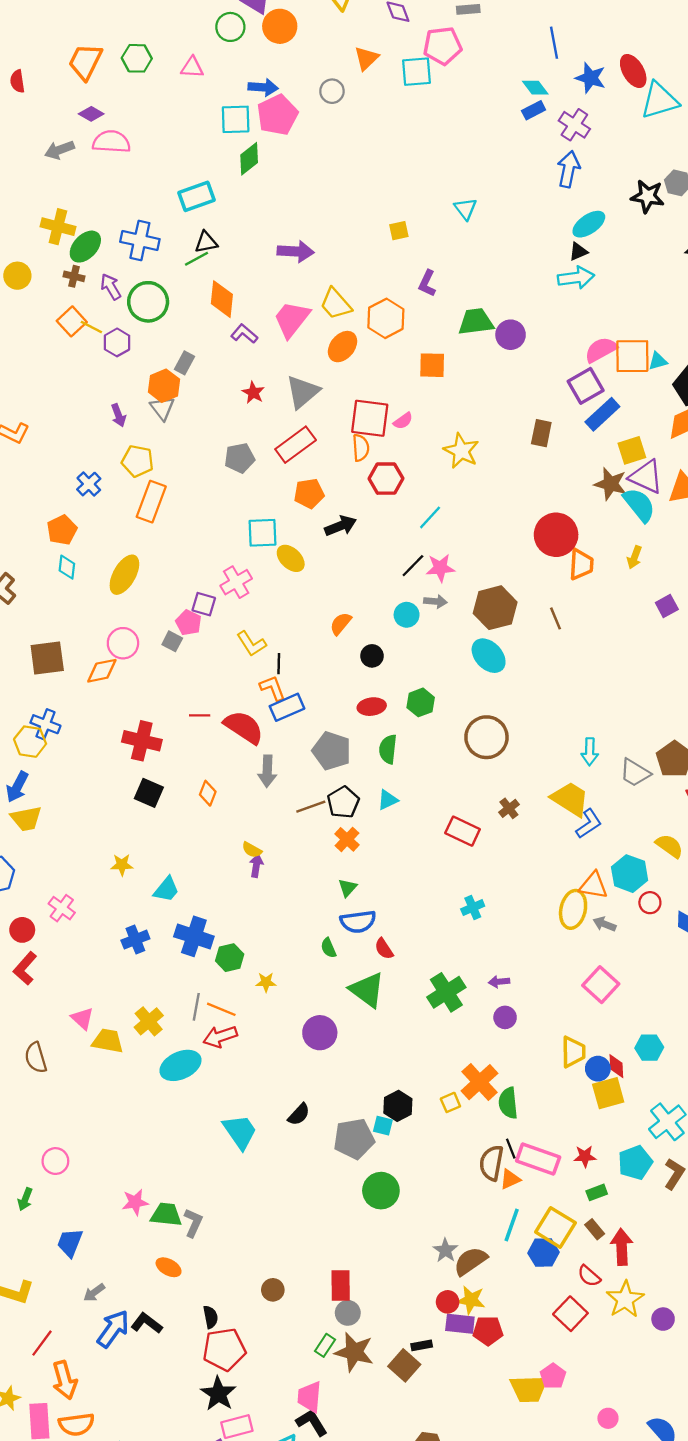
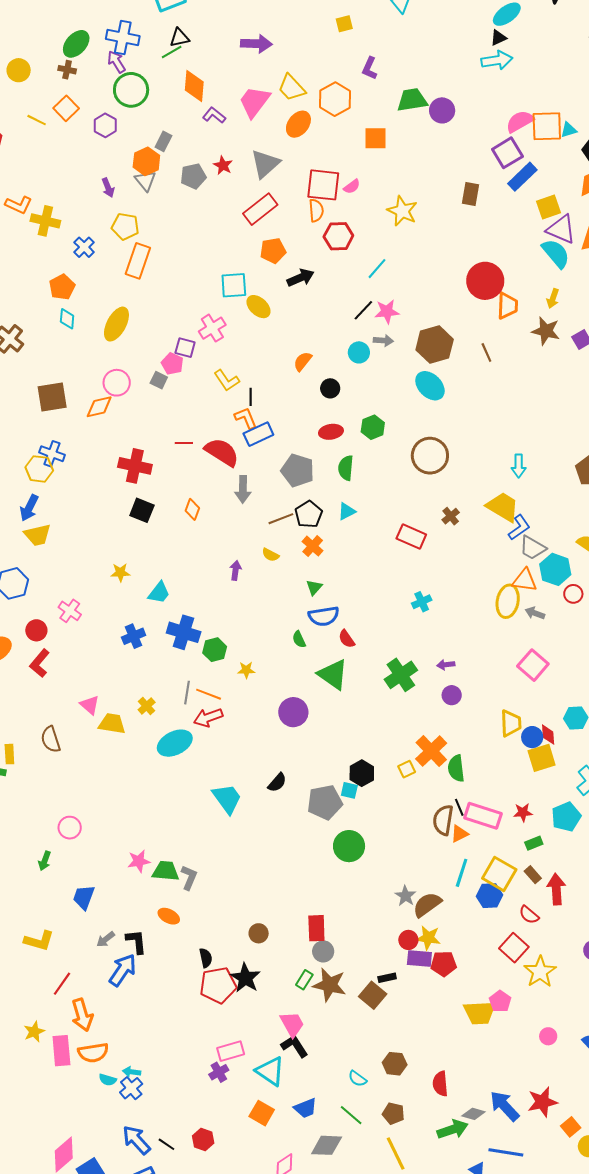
yellow cross: (58, 227) -> (45, 221), moved
purple arrow: (111, 287) -> (116, 62), moved
yellow line: (91, 327) -> (37, 120), moved
gray pentagon: (240, 458) -> (193, 176), moved
brown star: (611, 484) -> (546, 331), moved
gray trapezoid: (635, 773) -> (533, 548), moved
yellow semicircle: (252, 850) -> (270, 555), moved
yellow cross: (149, 1021) -> (147, 706), size x0.7
yellow star: (625, 1299) -> (540, 972), moved
black L-shape: (147, 1323) -> (136, 942), moved, turned 48
black star: (218, 1394) -> (245, 978), moved
pink trapezoid: (309, 1397) -> (292, 1024), turned 148

